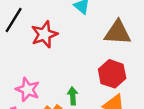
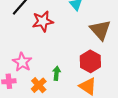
brown triangle: (118, 33) -> (100, 30), turned 35

